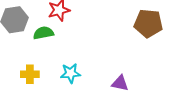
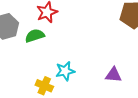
yellow cross: (30, 74) -> (44, 86), moved, turned 30

